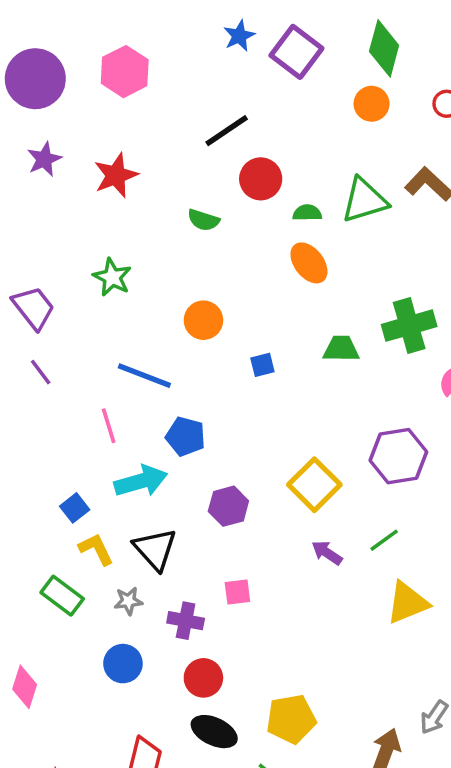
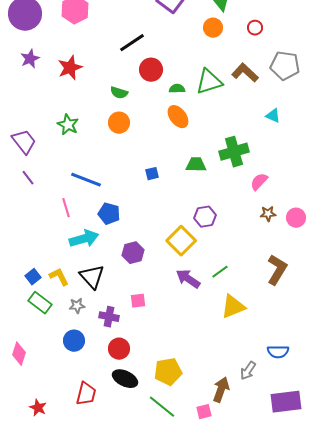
orange circle: (203, 320) -> (119, 123), moved
purple hexagon: (398, 456) -> (205, 217), moved, size x0.7
blue square: (75, 508) -> (33, 277), moved
purple arrow: (327, 553) -> (188, 279), size x1.4

